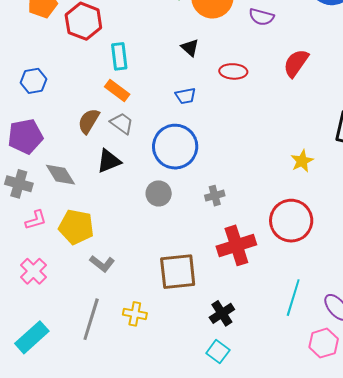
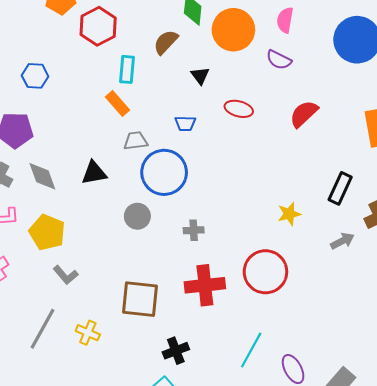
brown semicircle: (89, 121) -> (166, 42), moved
gray trapezoid: (122, 123) -> (136, 141), moved, turned -55

